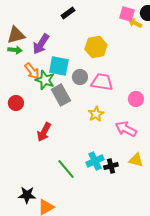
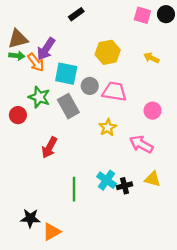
yellow arrow: (135, 23) -> (151, 58), moved
orange arrow: (32, 71) -> (36, 62), moved
green star: (45, 80) -> (39, 97), moved
cyan cross: (95, 161) -> (107, 180), turned -30
green line: (66, 169) -> (74, 189), turned 40

